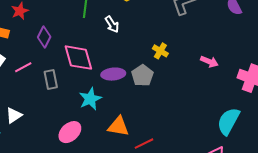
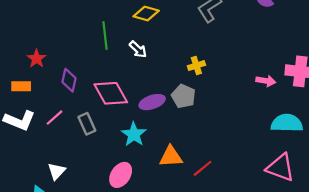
yellow cross: (160, 51) -> (196, 66), turned -35
pink arrow: (209, 62) -> (266, 81), moved
cyan semicircle: (228, 121) -> (287, 123), turned 76

